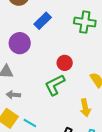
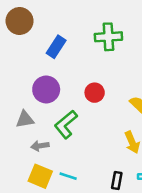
purple circle: (20, 43) -> (46, 89), moved
green L-shape: (55, 85) -> (66, 124), moved

